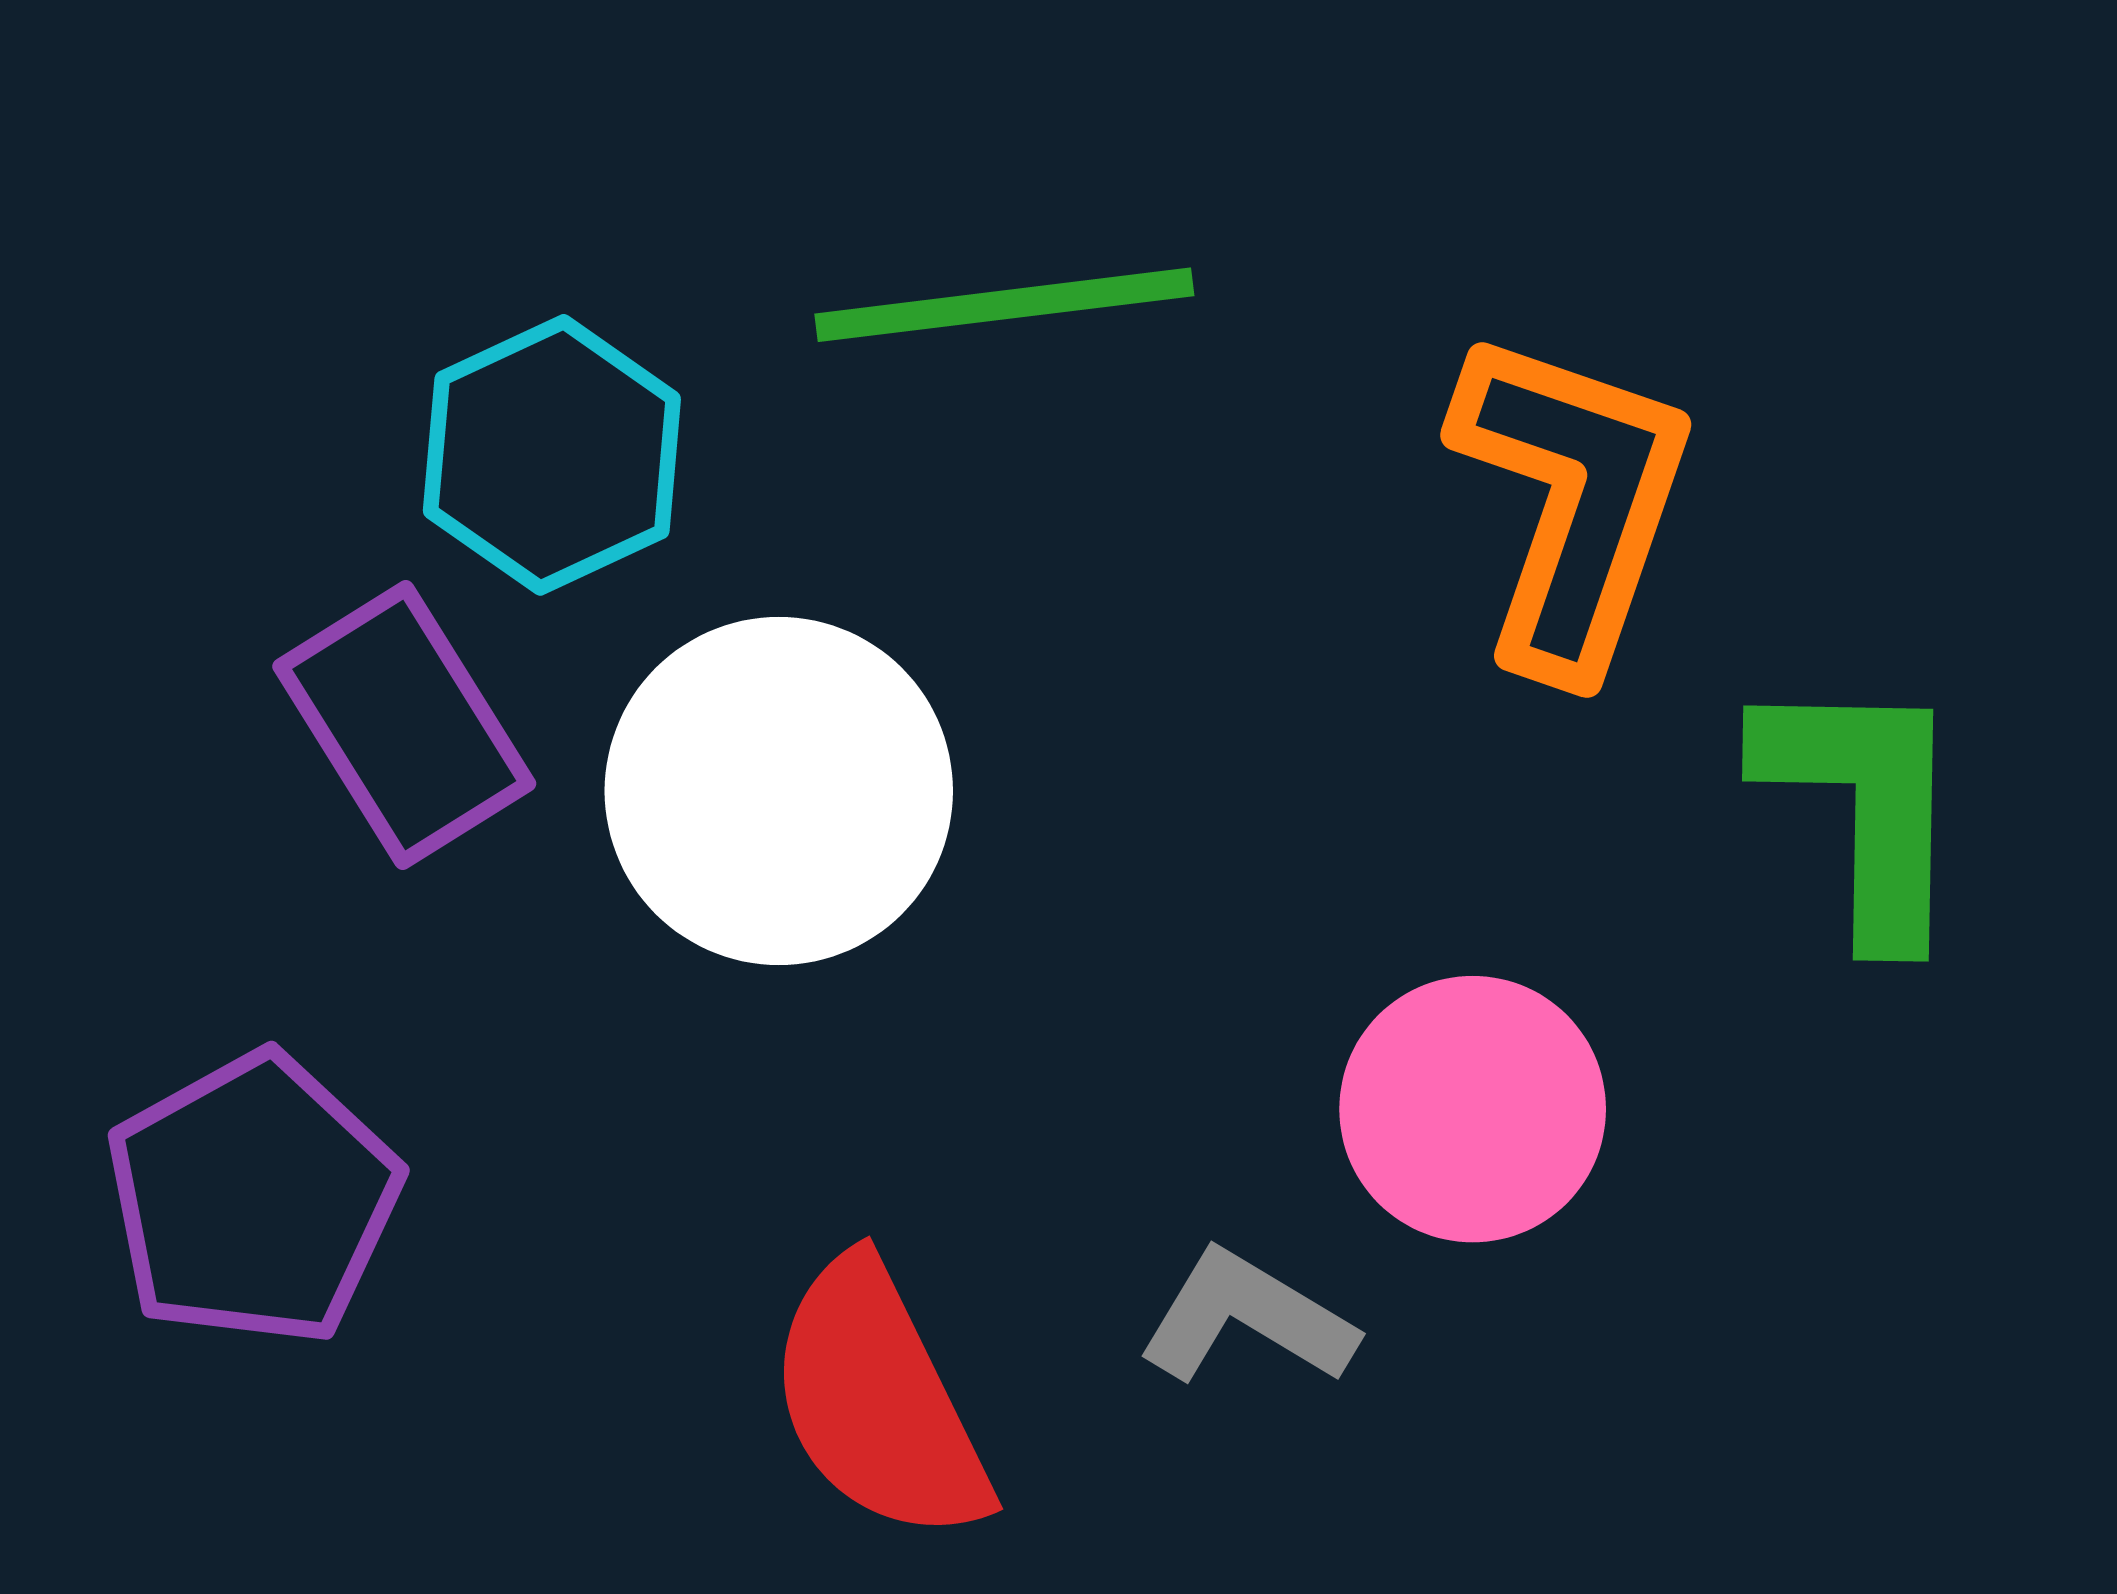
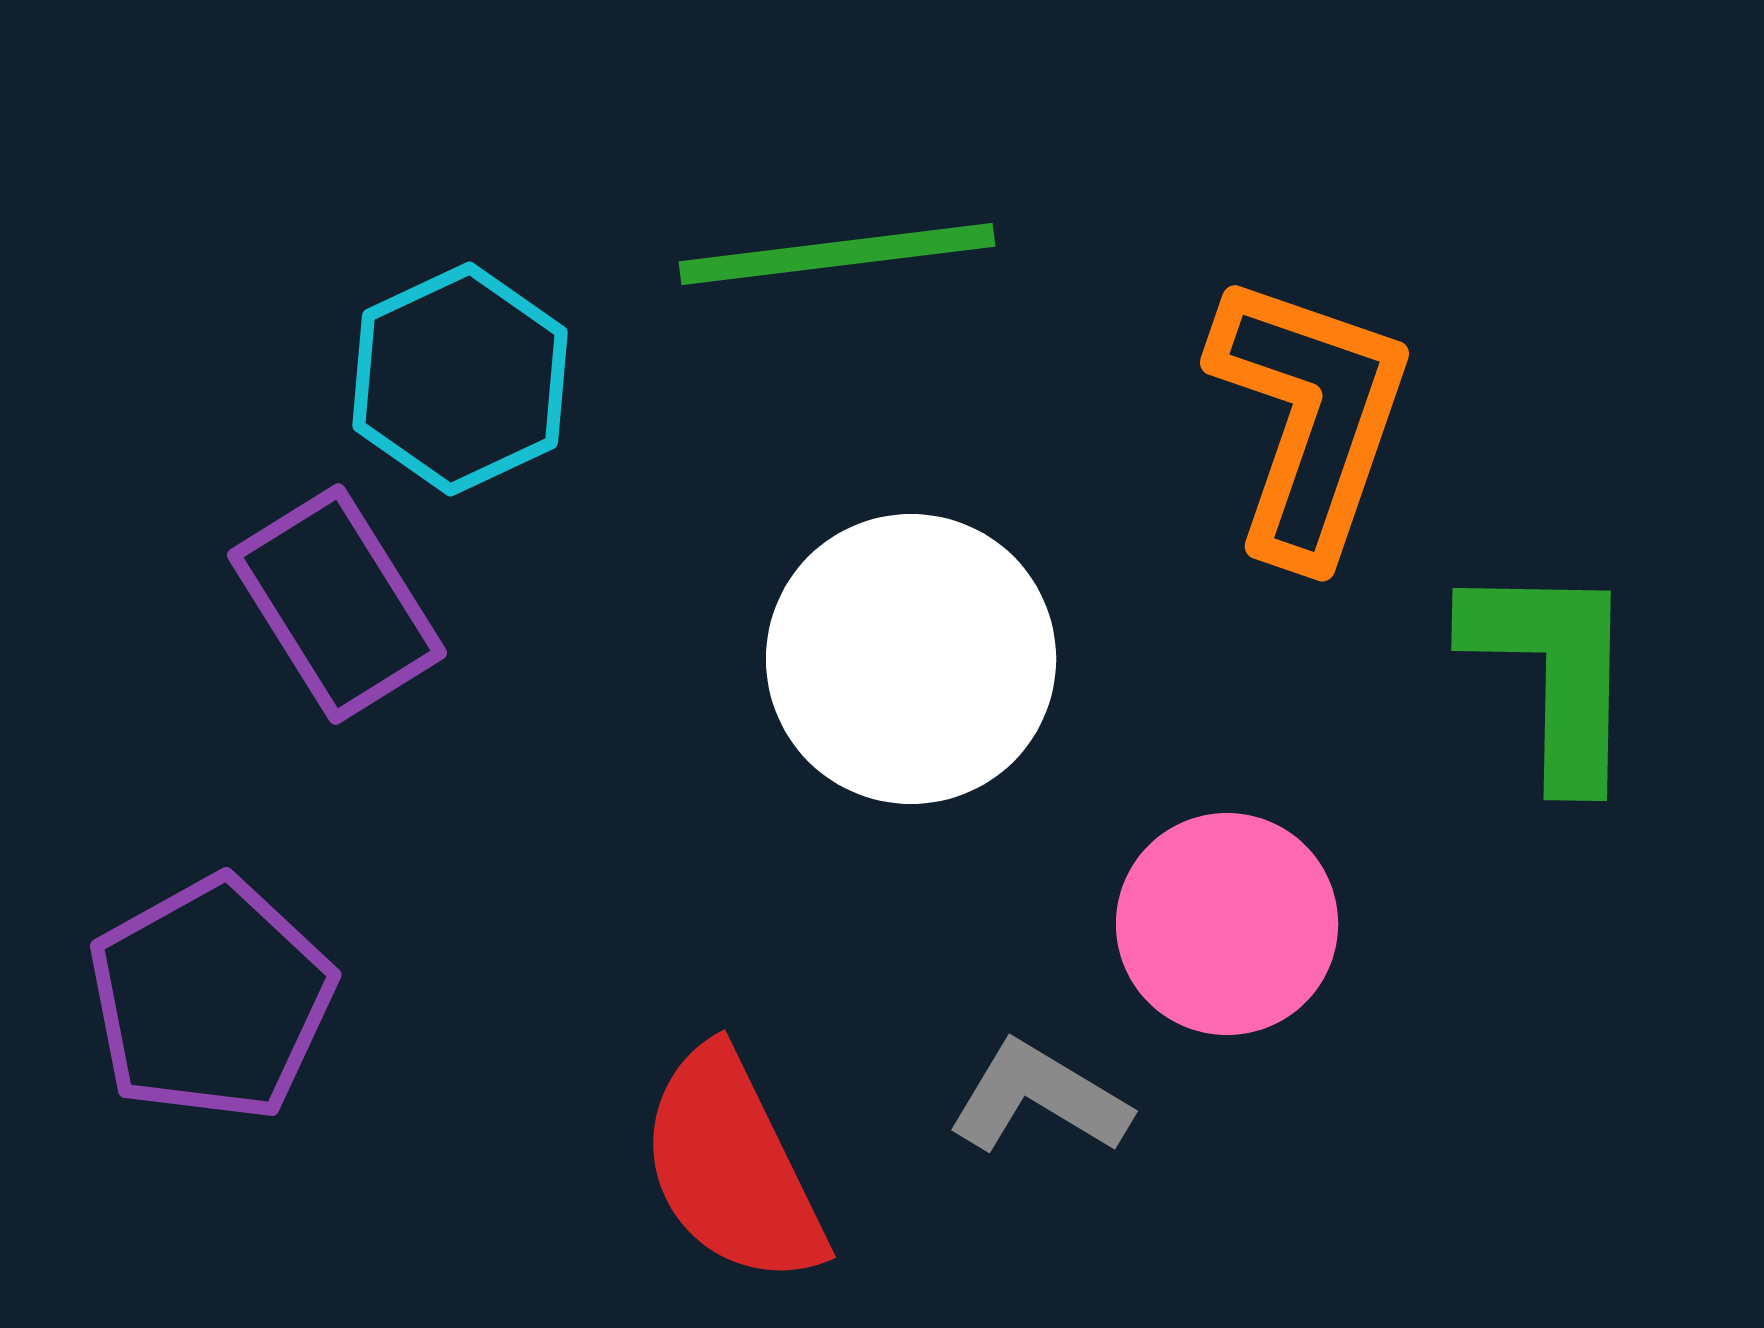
white circle: (779, 791) -> (911, 659), moved

